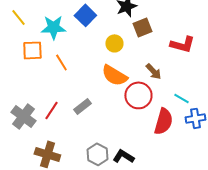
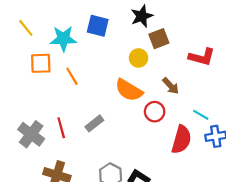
blue square: (85, 15) -> (98, 26), turned -30
yellow circle: (114, 43) -> (138, 58), moved
red circle: (138, 95) -> (155, 112), size x0.7
red line: (51, 110) -> (61, 128), turned -48

